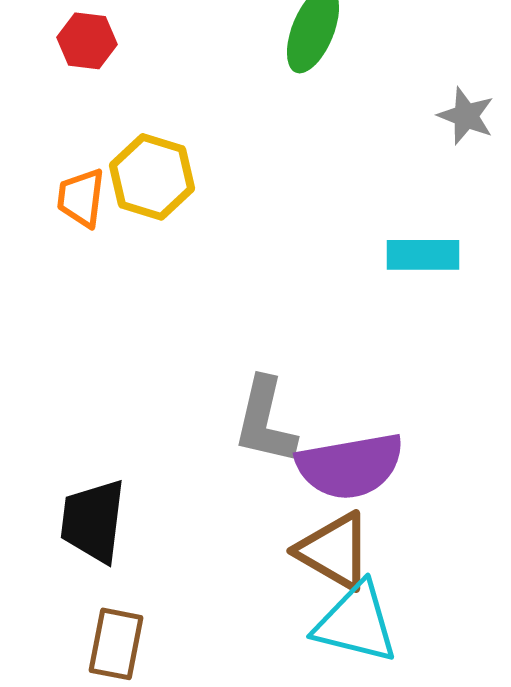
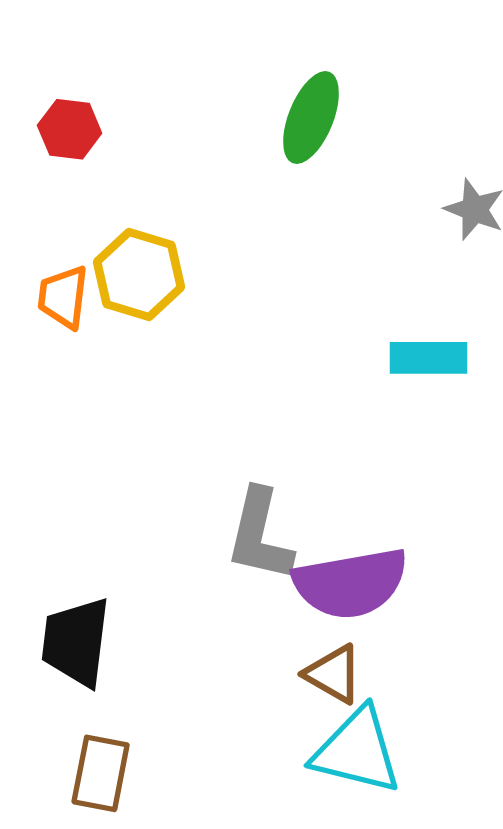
brown triangle: (334, 551) -> (333, 674), size x0.7

